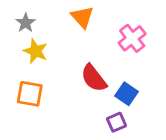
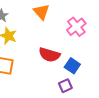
red semicircle: (94, 78) -> (49, 55), turned -35

